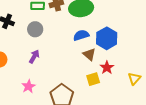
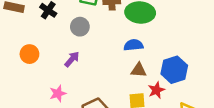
blue hexagon: (107, 38) -> (174, 70), moved
brown triangle: (89, 54) -> (139, 70), turned -48

